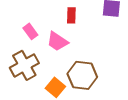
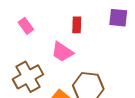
pink rectangle: (30, 31) -> (26, 26), moved

